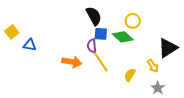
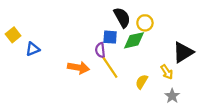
black semicircle: (94, 16) -> (122, 17), moved
green diamond: (123, 37) -> (134, 40), turned -55
blue triangle: (30, 45) -> (33, 49), turned -32

